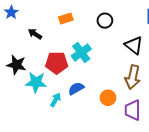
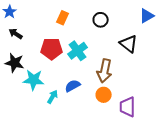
orange rectangle: (66, 19) -> (63, 18), turned -48
black arrow: (35, 34) -> (16, 34), moved
red pentagon: (57, 63) -> (52, 49), moved
brown arrow: (133, 77) -> (105, 71), moved

